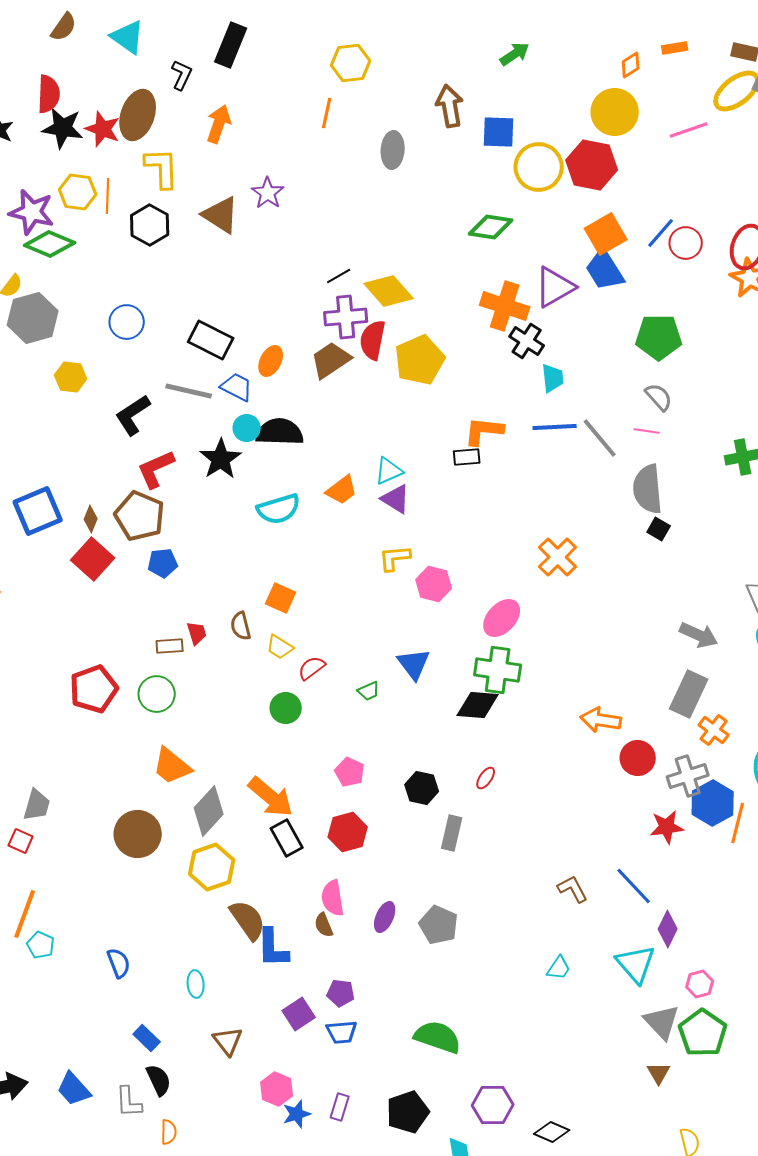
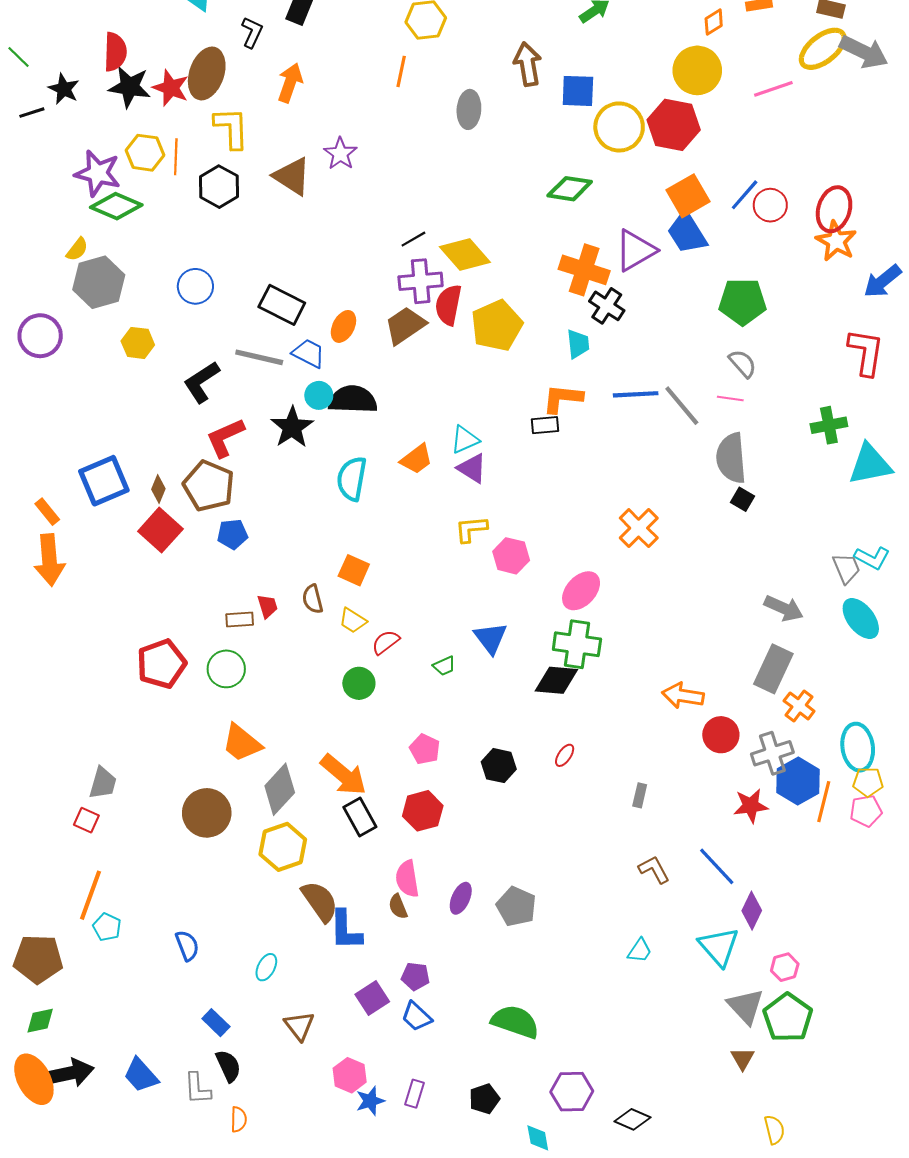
cyan trapezoid: (553, 378) -> (578, 344), moved
cyan semicircle: (279, 509) -> (352, 479), turned 117
gray rectangle: (452, 833) -> (640, 795), moved, size x0.7
cyan ellipse: (196, 984) -> (266, 967), turned 32
blue trapezoid: (342, 1032) -> (417, 1017), turned 48
black pentagon: (408, 1112) -> (484, 1099), size x0.7

